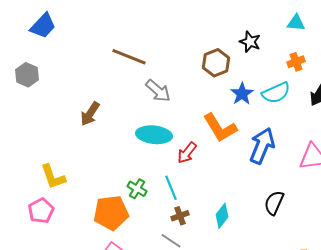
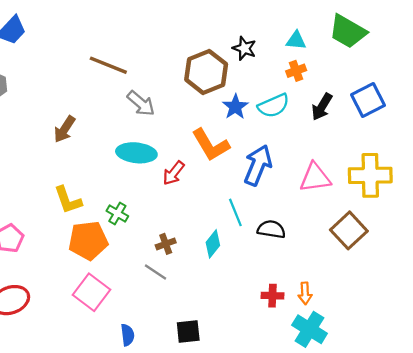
cyan triangle: (296, 23) -> (296, 40), moved
brown hexagon: (216, 63) -> (206, 72), size x1.4
yellow L-shape: (53, 177) -> (68, 200), moved
cyan line: (171, 188) -> (235, 212), moved
black semicircle: (274, 203) -> (271, 229), turned 75

